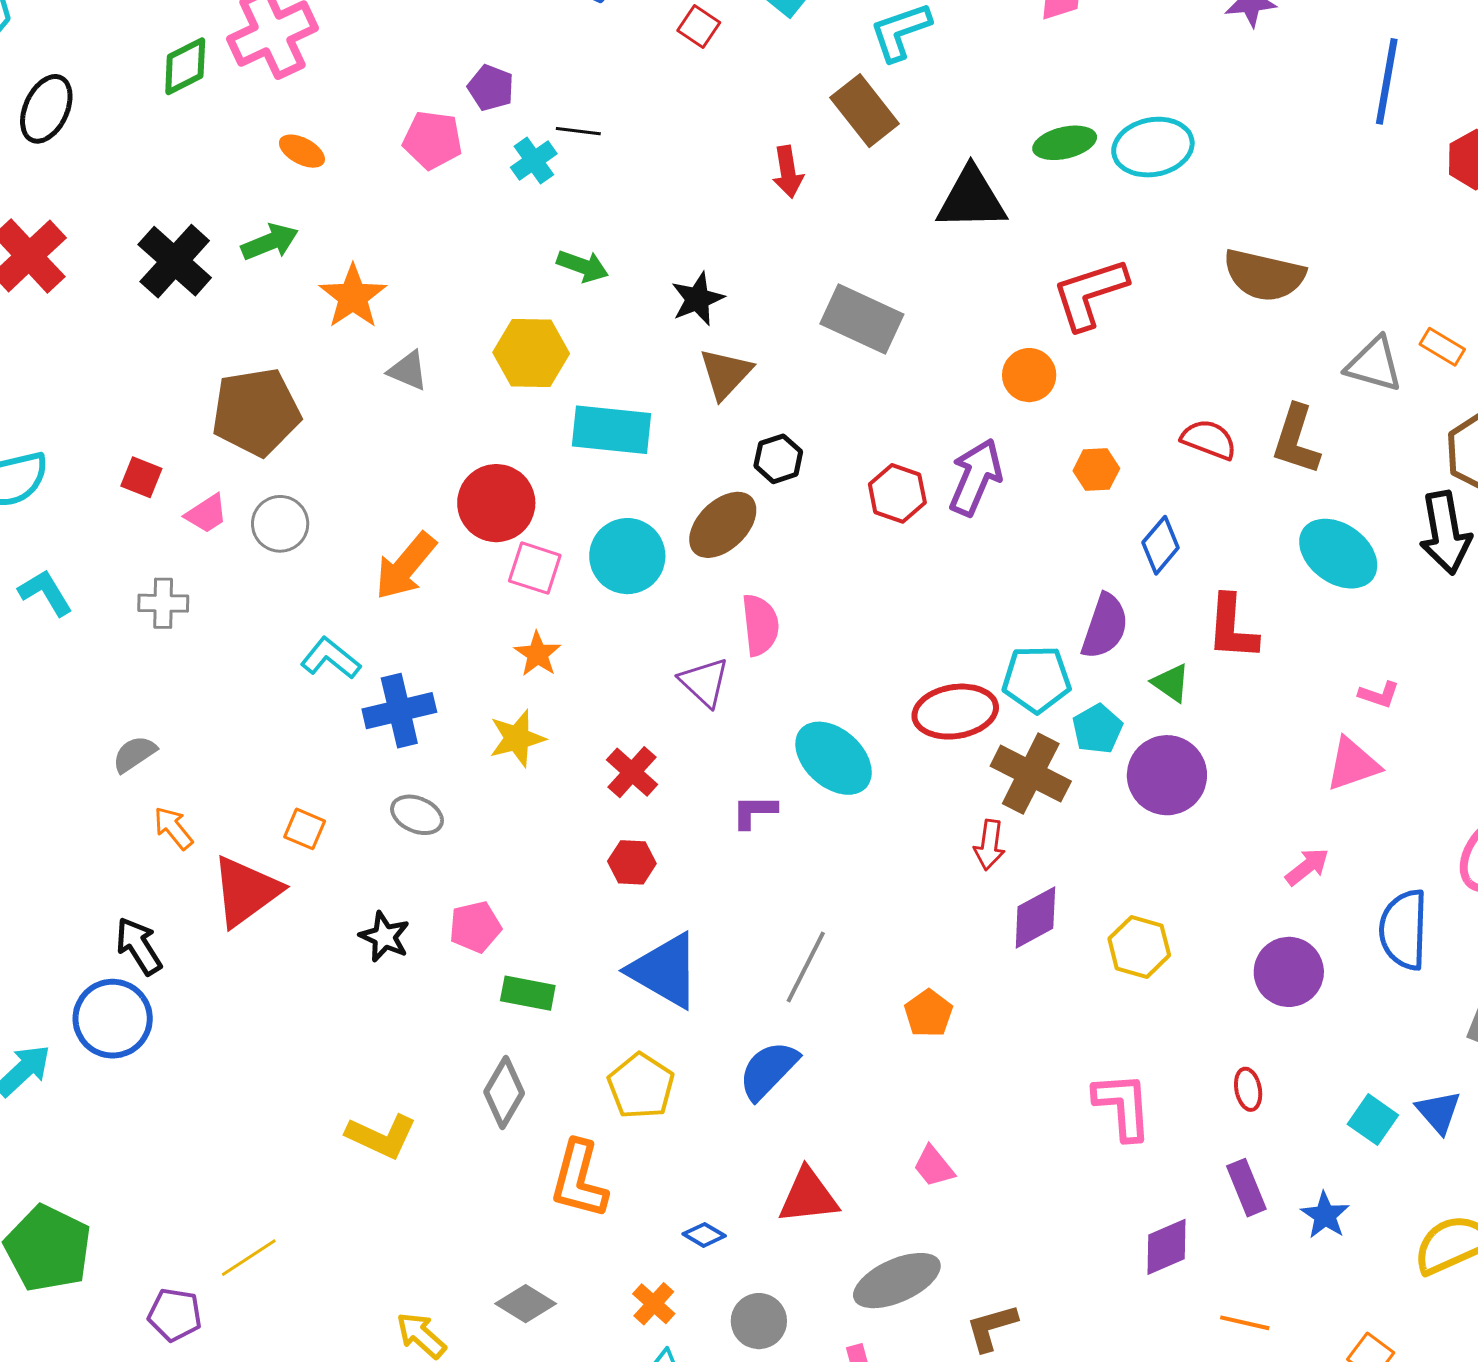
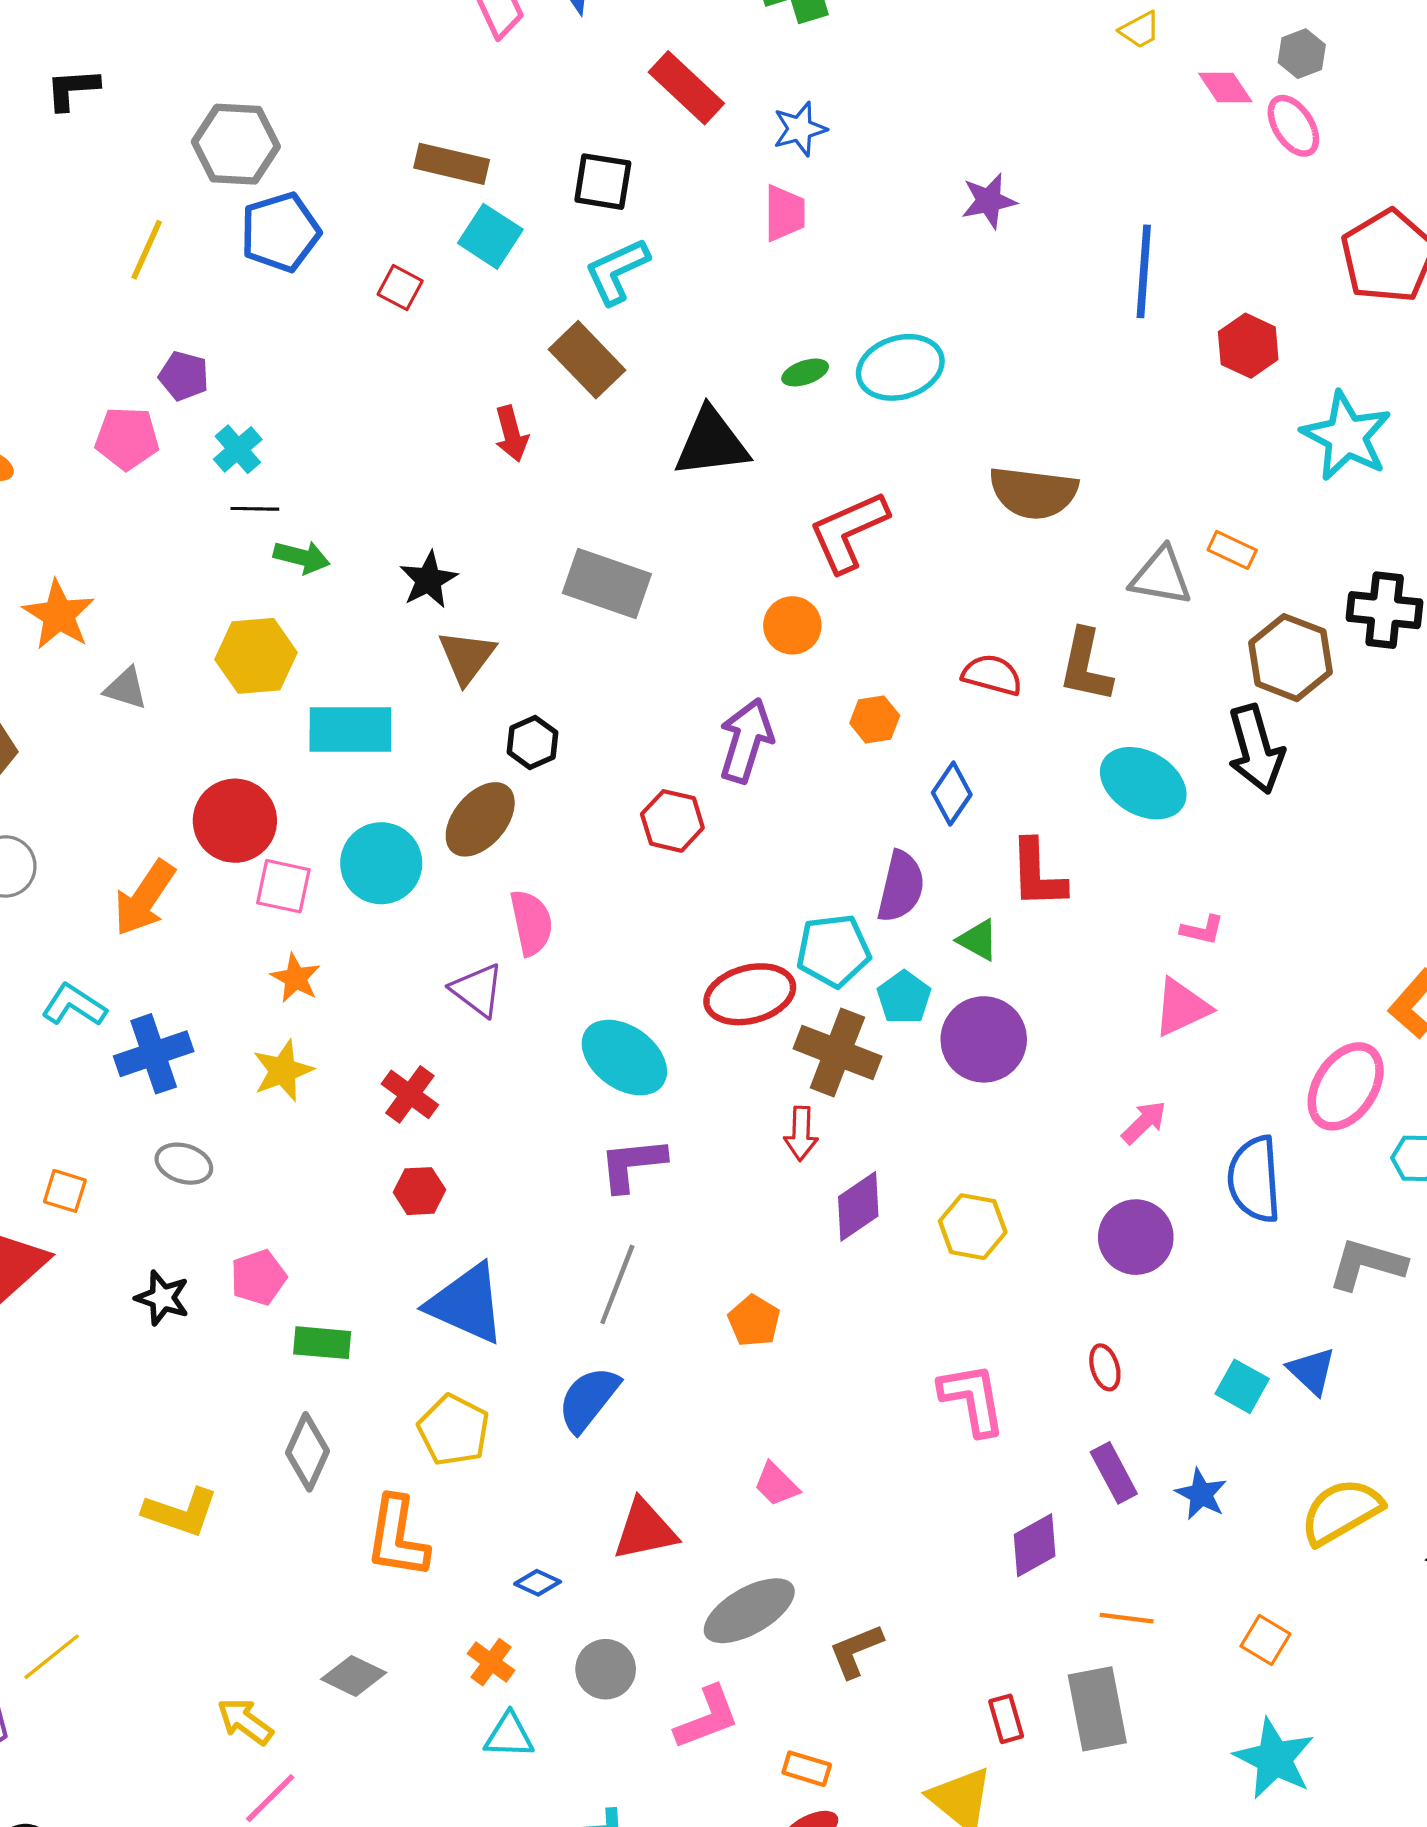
black line: (578, 131) -> (255, 509), moved
green ellipse: (1065, 143) -> (805, 372), size x0.7
red hexagon: (897, 493) -> (672, 821), moved
purple L-shape: (754, 812) -> (632, 1164), moved, size x1.4

